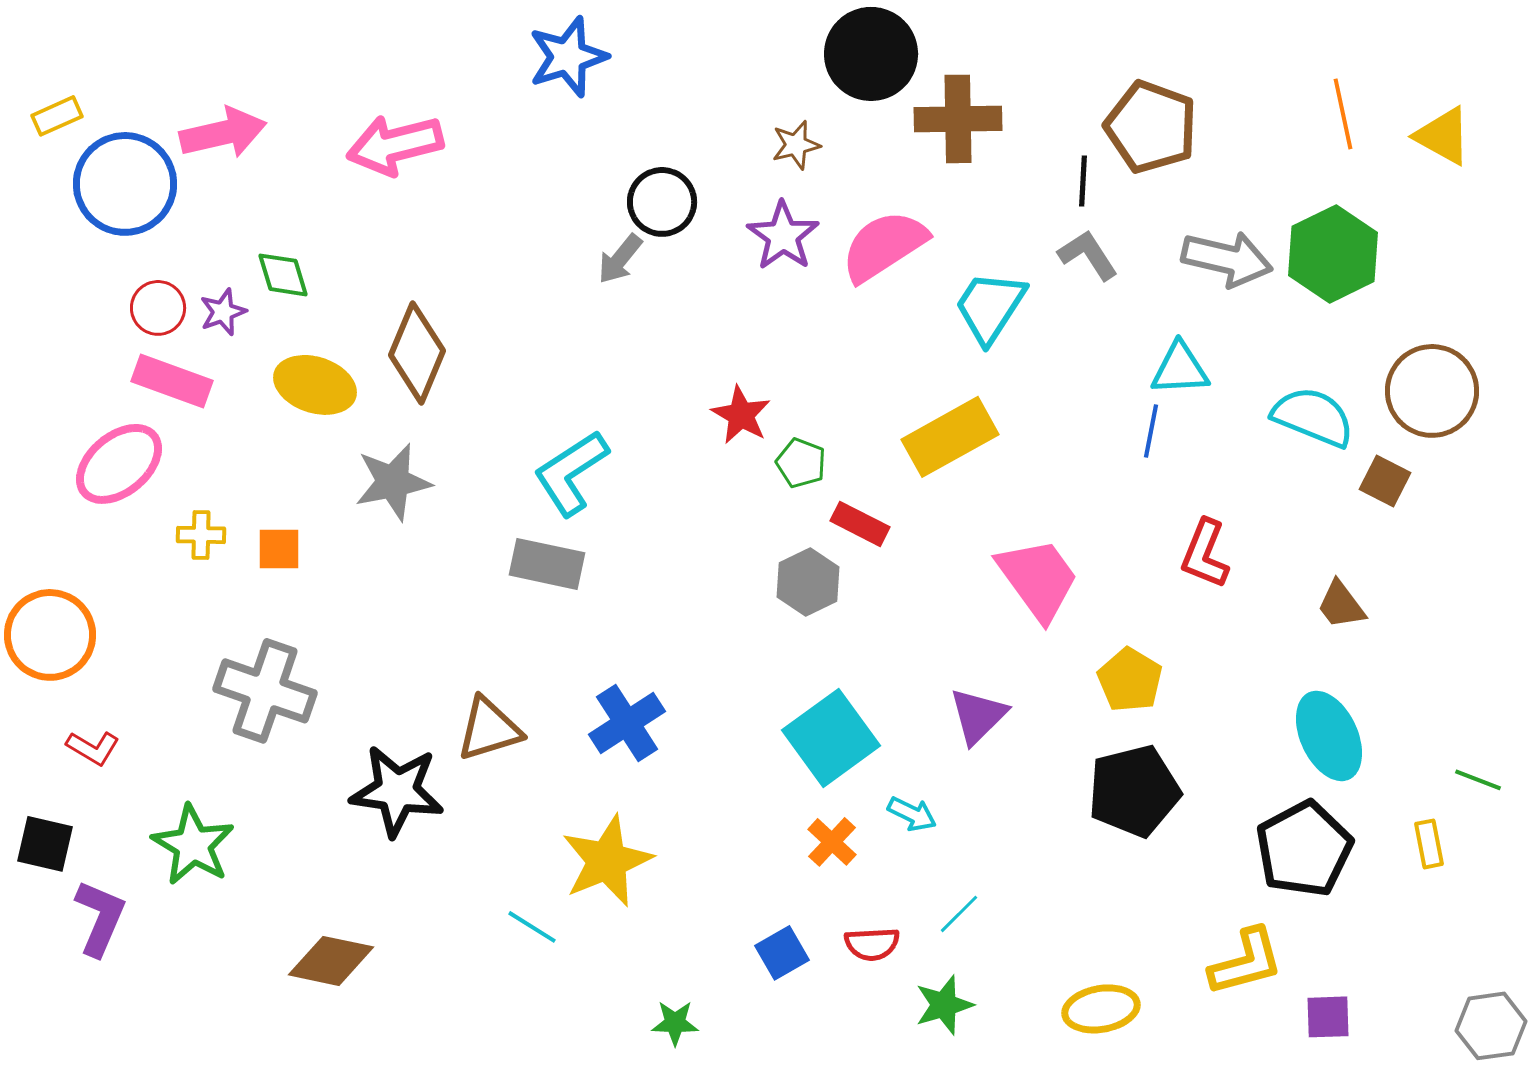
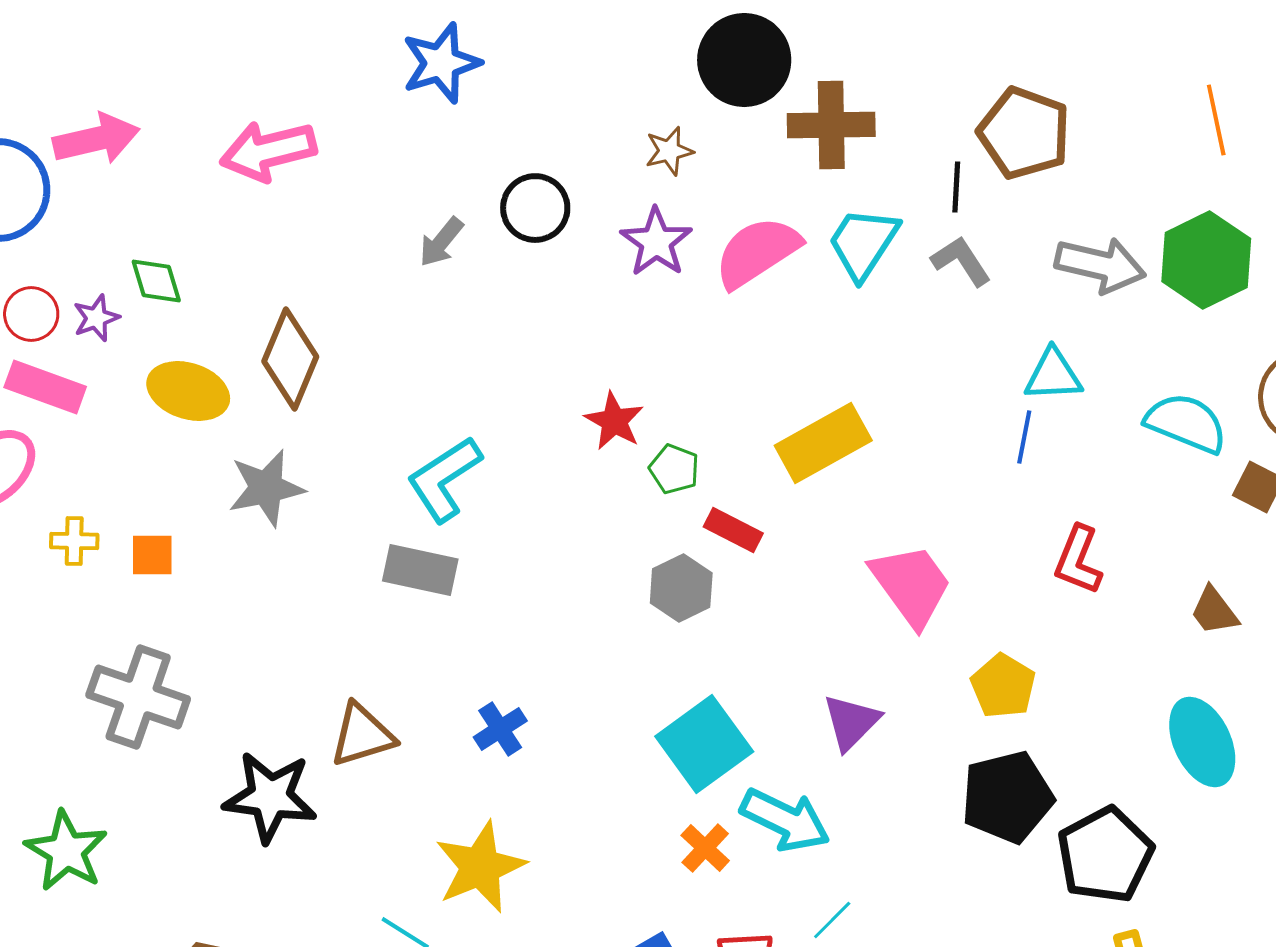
gray arrow: (620, 259) -> (441, 242), moved
cyan trapezoid: (990, 307) -> (863, 243), moved
blue cross: (627, 723) -> (500, 729), size x0.7
cyan arrow: (912, 814) -> (785, 820), size x1.8
black pentagon: (1304, 849) -> (1105, 855), moved

